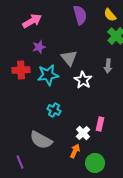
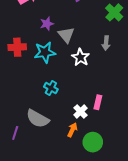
purple star: (39, 47) -> (47, 24), moved
purple line: (20, 162) -> (15, 133), moved, turned 40

